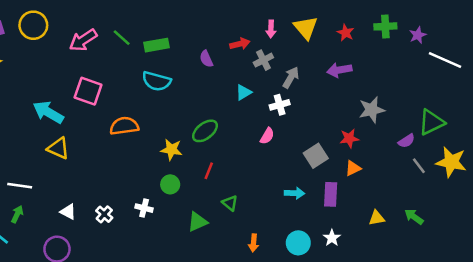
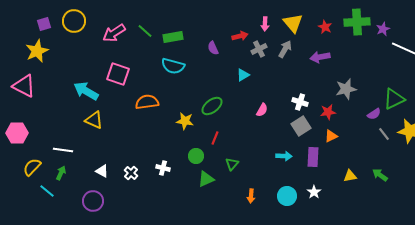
green cross: (385, 26) -> (357, 22), size x1.4
gray arrow: (291, 77) -> (285, 49), moved
white cross: (280, 105) -> (300, 102), moved, turned 35
green circle: (170, 184) -> (196, 156), moved
green triangle: (230, 203) -> (232, 164), turned 32

